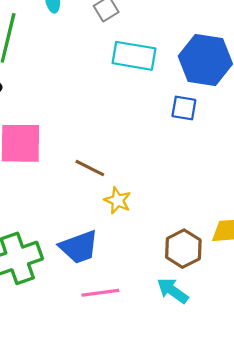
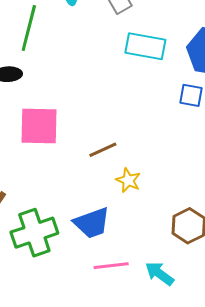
brown line: (90, 168) -> (103, 150), turned -52
cyan arrow: (173, 291) -> (159, 274), moved

